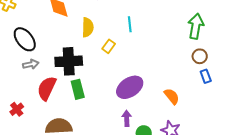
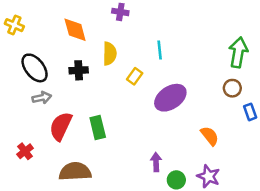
brown circle: (200, 56) -> (232, 88), moved
black cross: (69, 61) -> (79, 70), moved, size x0.6
purple ellipse: (130, 87) -> (170, 98), moved

